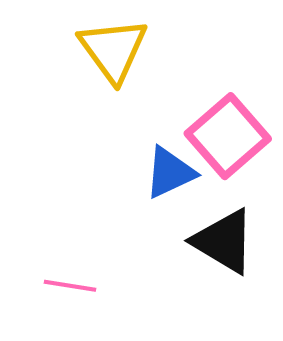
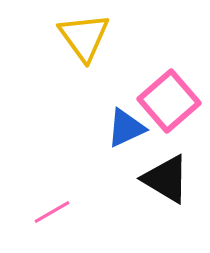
pink line: (70, 286) -> (52, 212), turned -39

